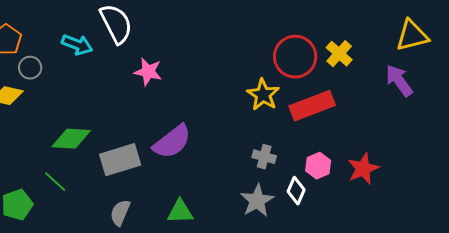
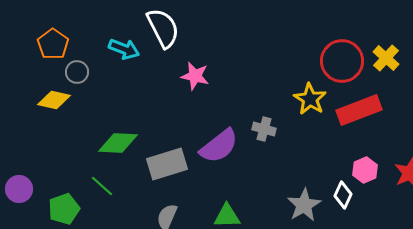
gray cross: (264, 157) -> (264, 129), moved

